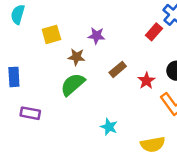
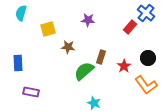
purple star: (96, 36) -> (88, 20), moved
brown rectangle: (118, 69) -> (101, 57), turned -32
green semicircle: (73, 84) -> (84, 71), moved

